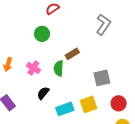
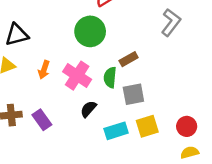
green circle: (42, 34) -> (90, 31), size x1.5
pink cross: (33, 68) -> (77, 76), size x1.5
gray square: (102, 78) -> (133, 94), moved

